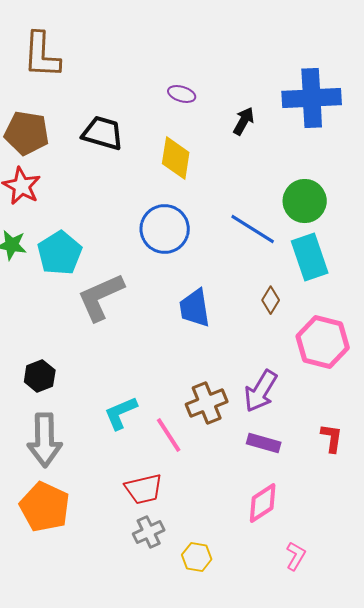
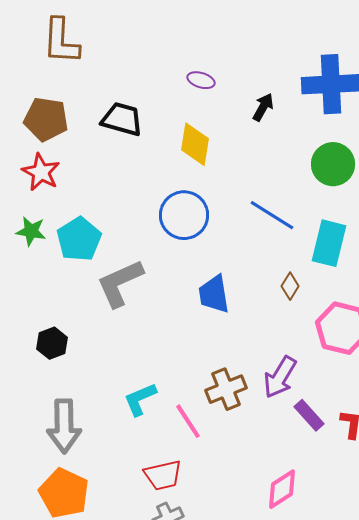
green circle: (305, 201) -> (333, 164), moved
cyan rectangle: (310, 257) -> (329, 243), turned 33
black hexagon: (40, 376) -> (52, 343), moved
purple rectangle: (264, 443) -> (309, 415), moved, turned 32

